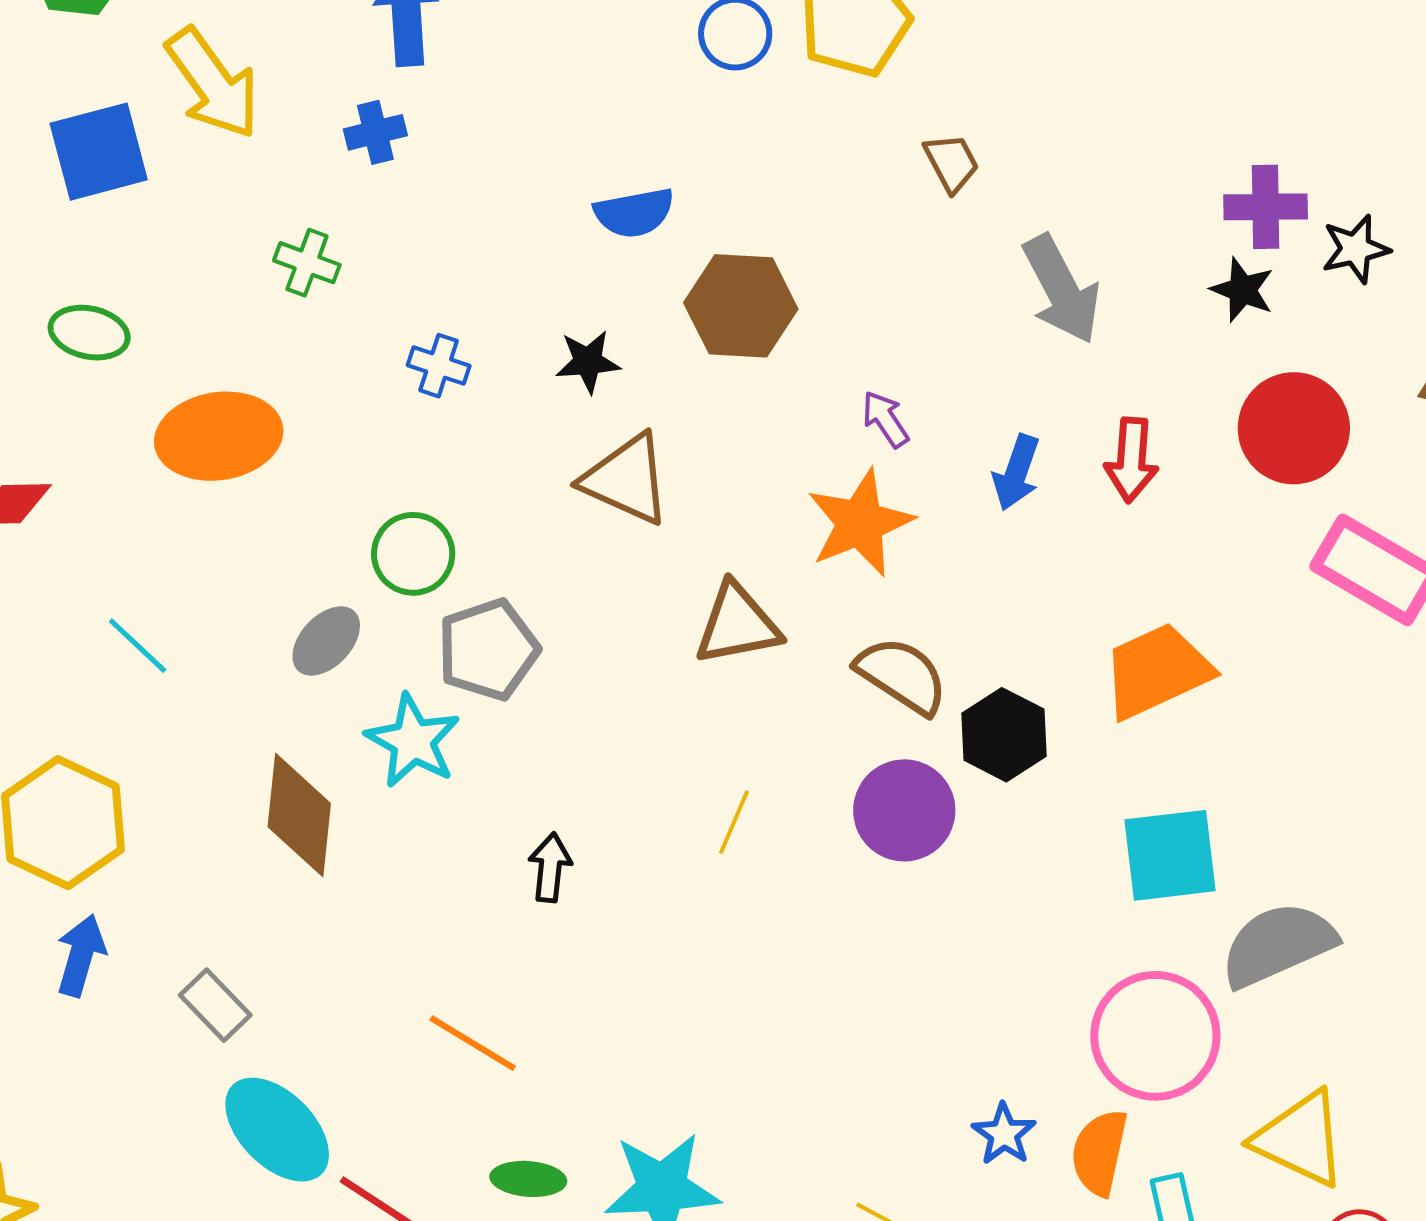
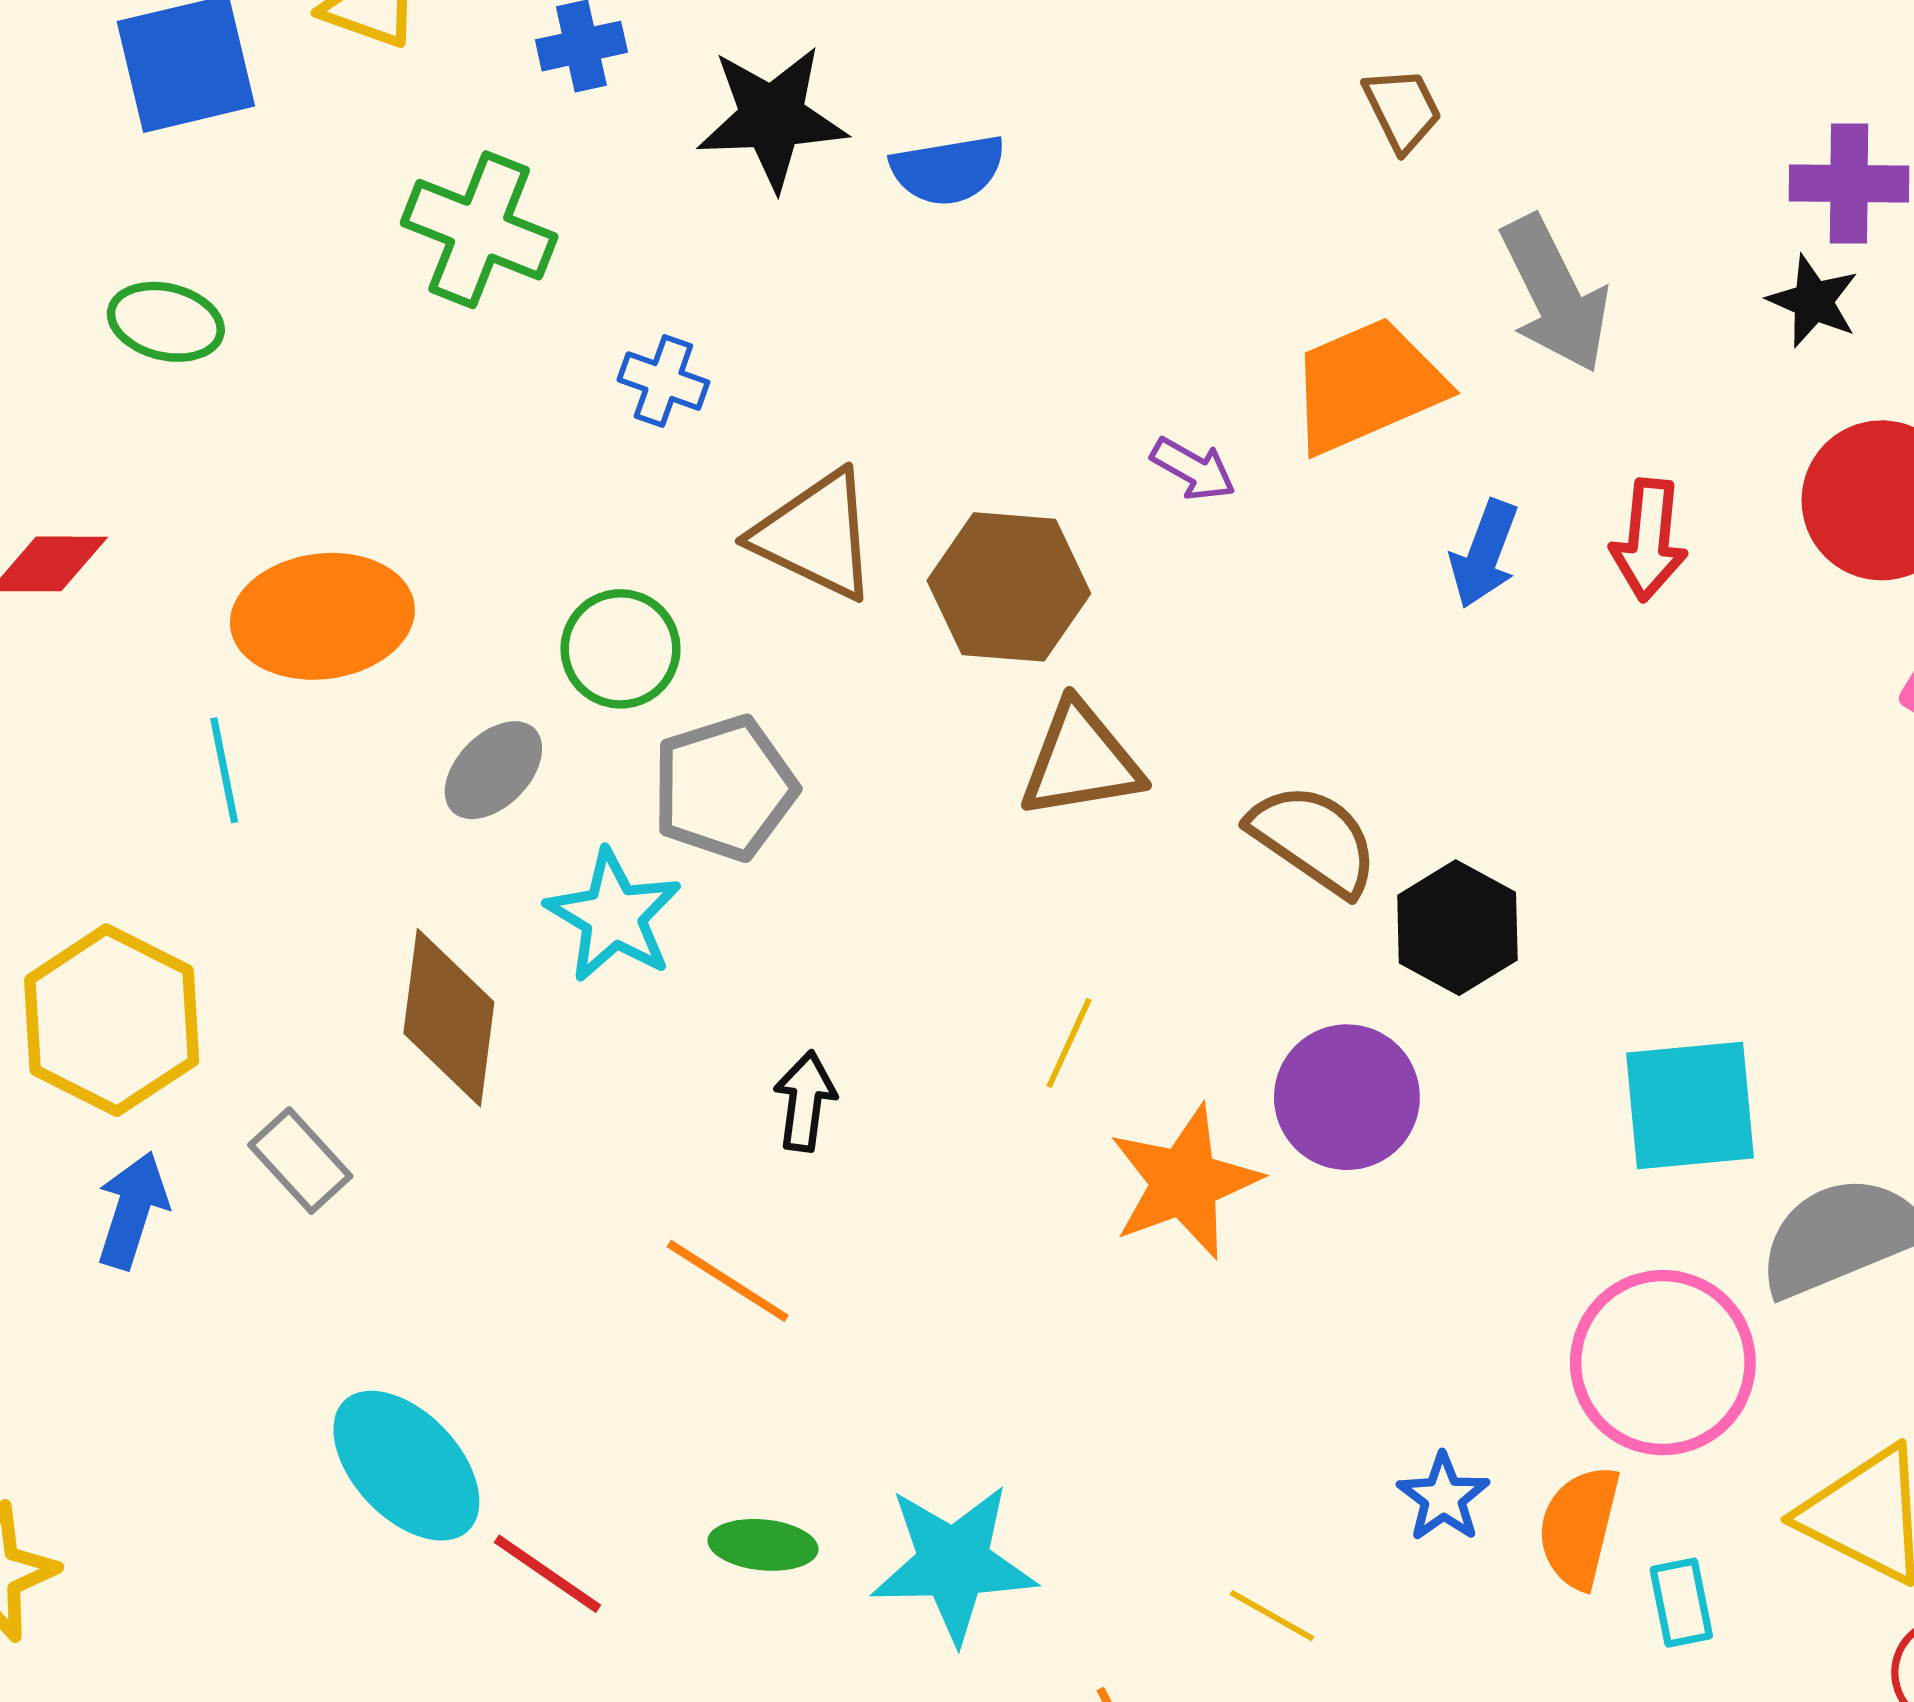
green cross: (307, 263) -> (479, 230), size x1.6
brown hexagon: (741, 306) -> (1009, 587), moved
black star: (588, 362) -> (772, 118), moved, size x1.6
purple arrow: (885, 419) -> (1193, 469), moved, turned 152
orange ellipse: (219, 436) -> (322, 616), moved
brown triangle: (626, 479) -> (816, 535), moved
orange star: (860, 523) -> (1184, 1182), moved
cyan line: (138, 646) -> (224, 770), turned 34
orange trapezoid: (1157, 671) -> (1367, 386), moved
purple circle: (904, 810) -> (1347, 1097), moved
gray rectangle: (215, 1005) -> (300, 1161), moved
orange line: (473, 1043) -> (728, 1281), moved

